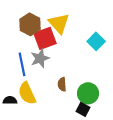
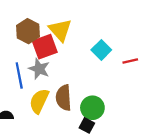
gray star: (40, 58) -> (39, 69), turned -30
brown semicircle: (62, 84) -> (64, 98), size x1.6
yellow semicircle: (27, 93) -> (39, 101), moved, turned 50

